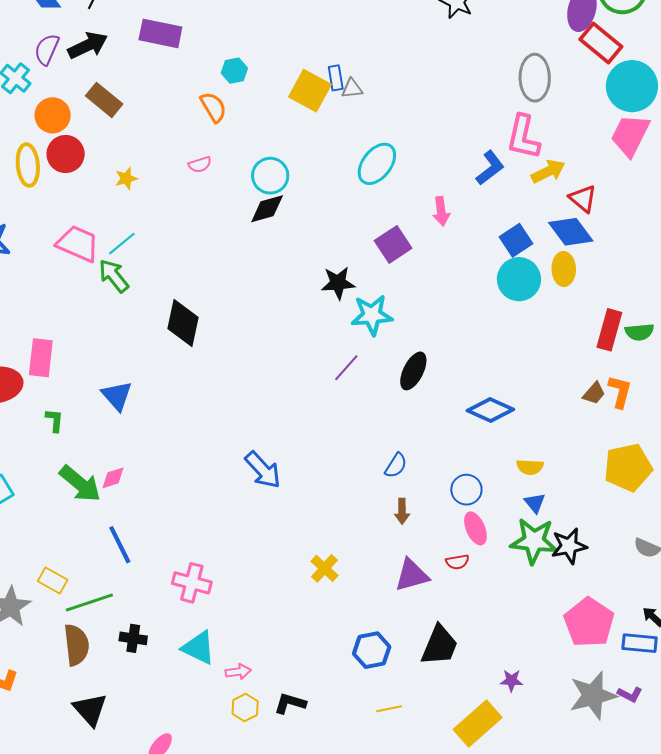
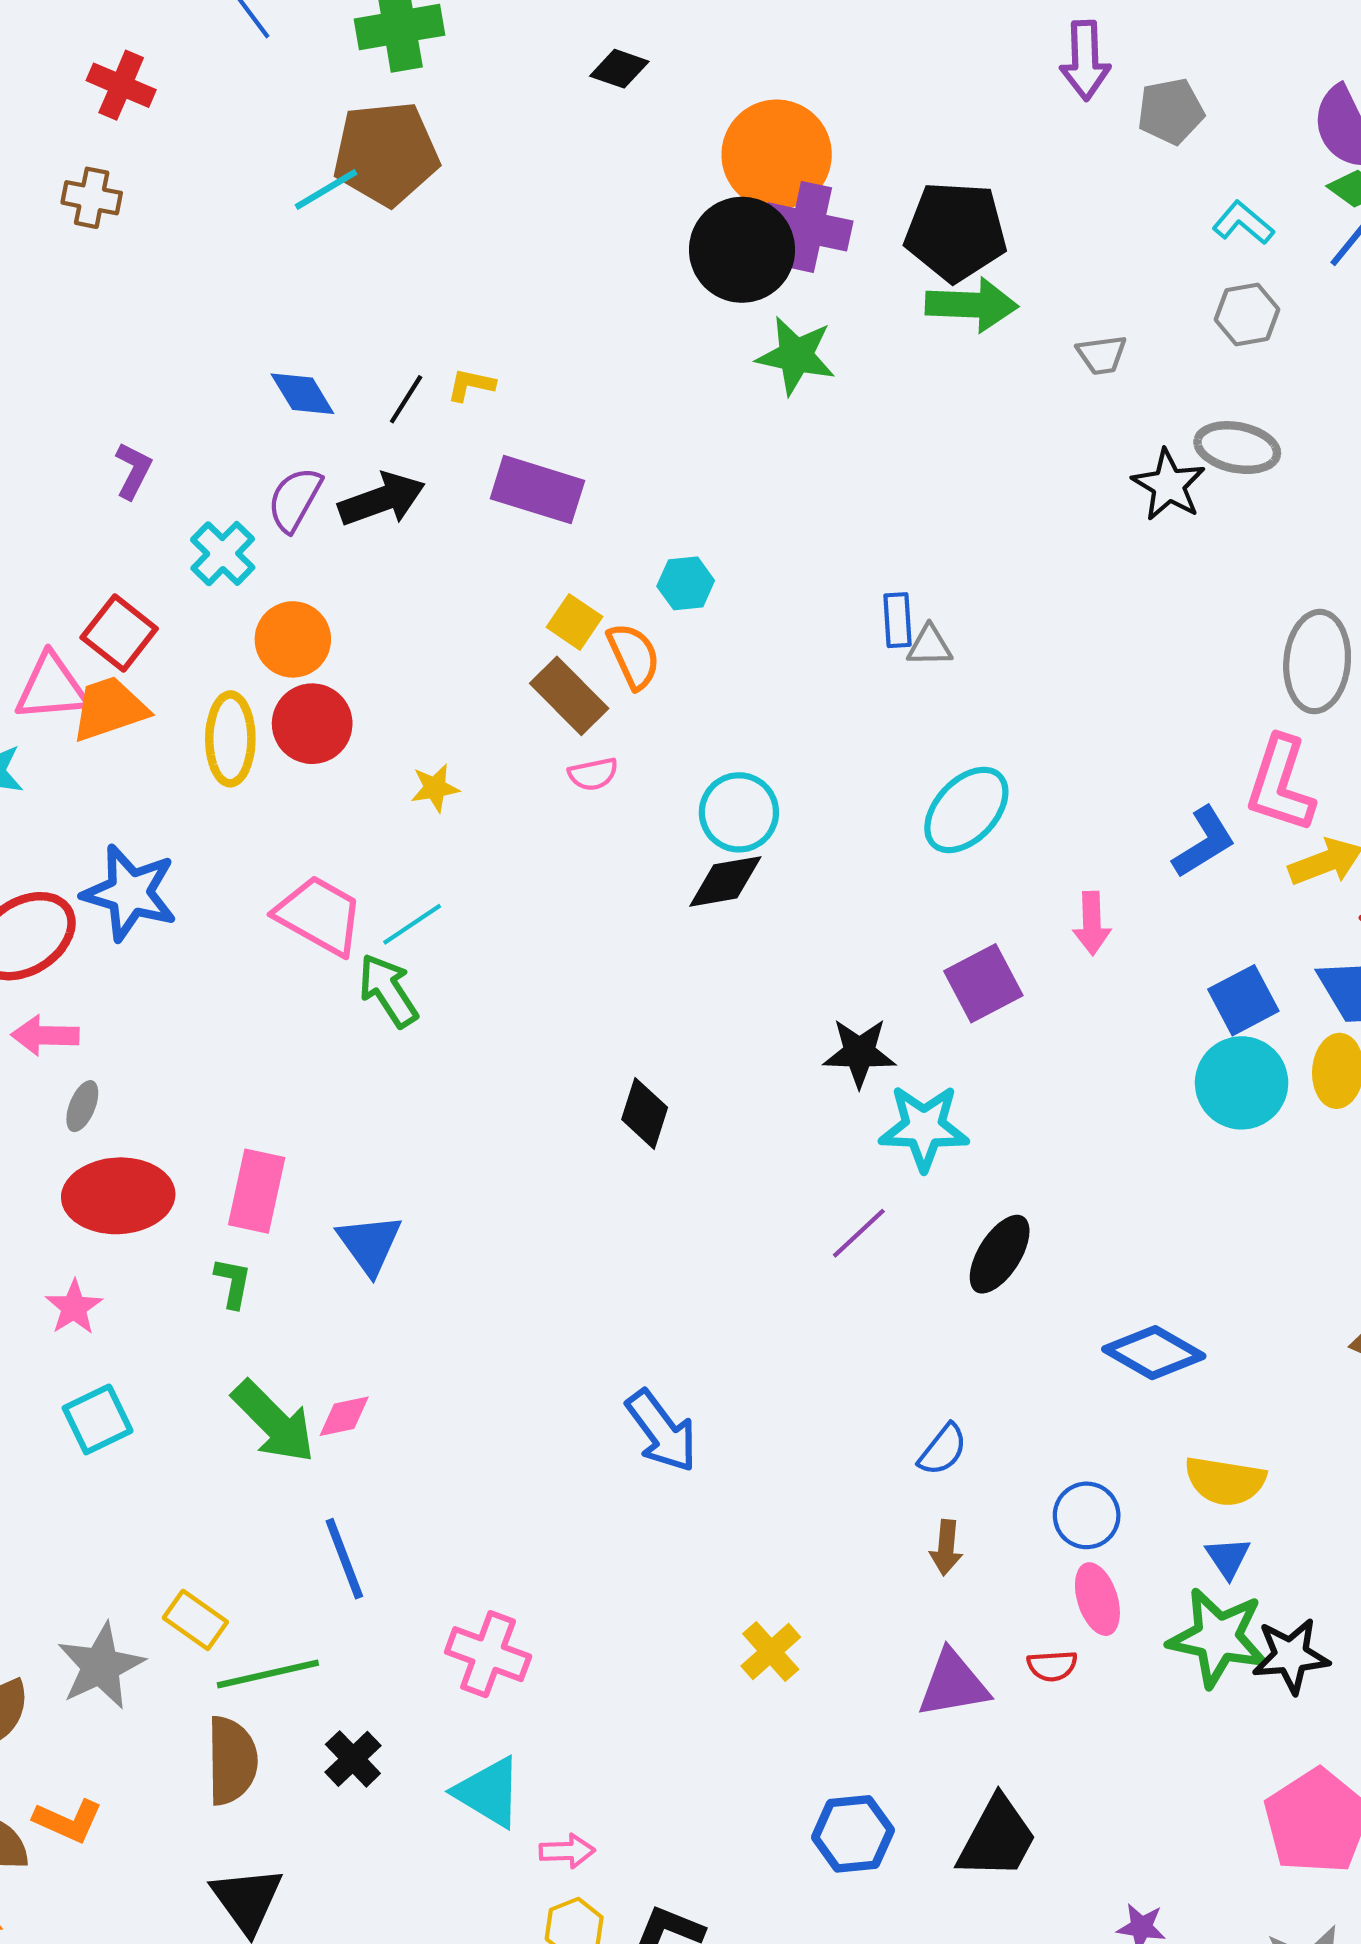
yellow square: (310, 91) -> (575, 622), moved, size x0.6
brown rectangle: (104, 100) -> (569, 696), moved
black diamond: (183, 323) -> (645, 1113), moved, size x0.7
pink rectangle: (41, 358) -> (257, 1191), moved
yellow semicircle: (530, 467) -> (1225, 1481), size x1.4
black cross: (133, 638) -> (353, 1759), turned 32

